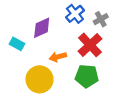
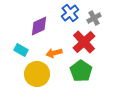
cyan rectangle: (17, 44) -> (21, 50), moved
green pentagon: (87, 76) -> (81, 71), turned 30

